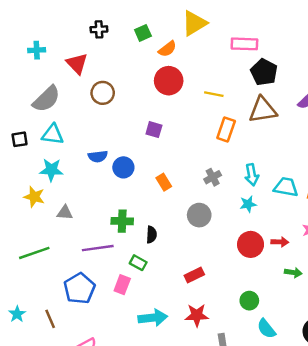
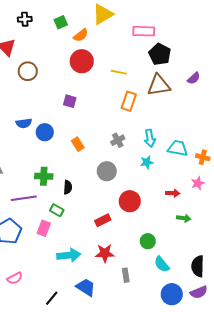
red circle: (251, 244) -> (130, 201), moved

